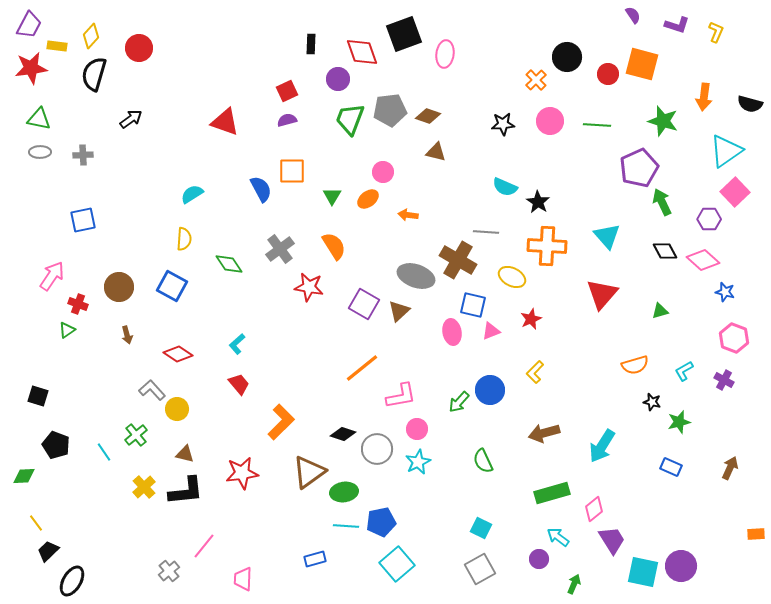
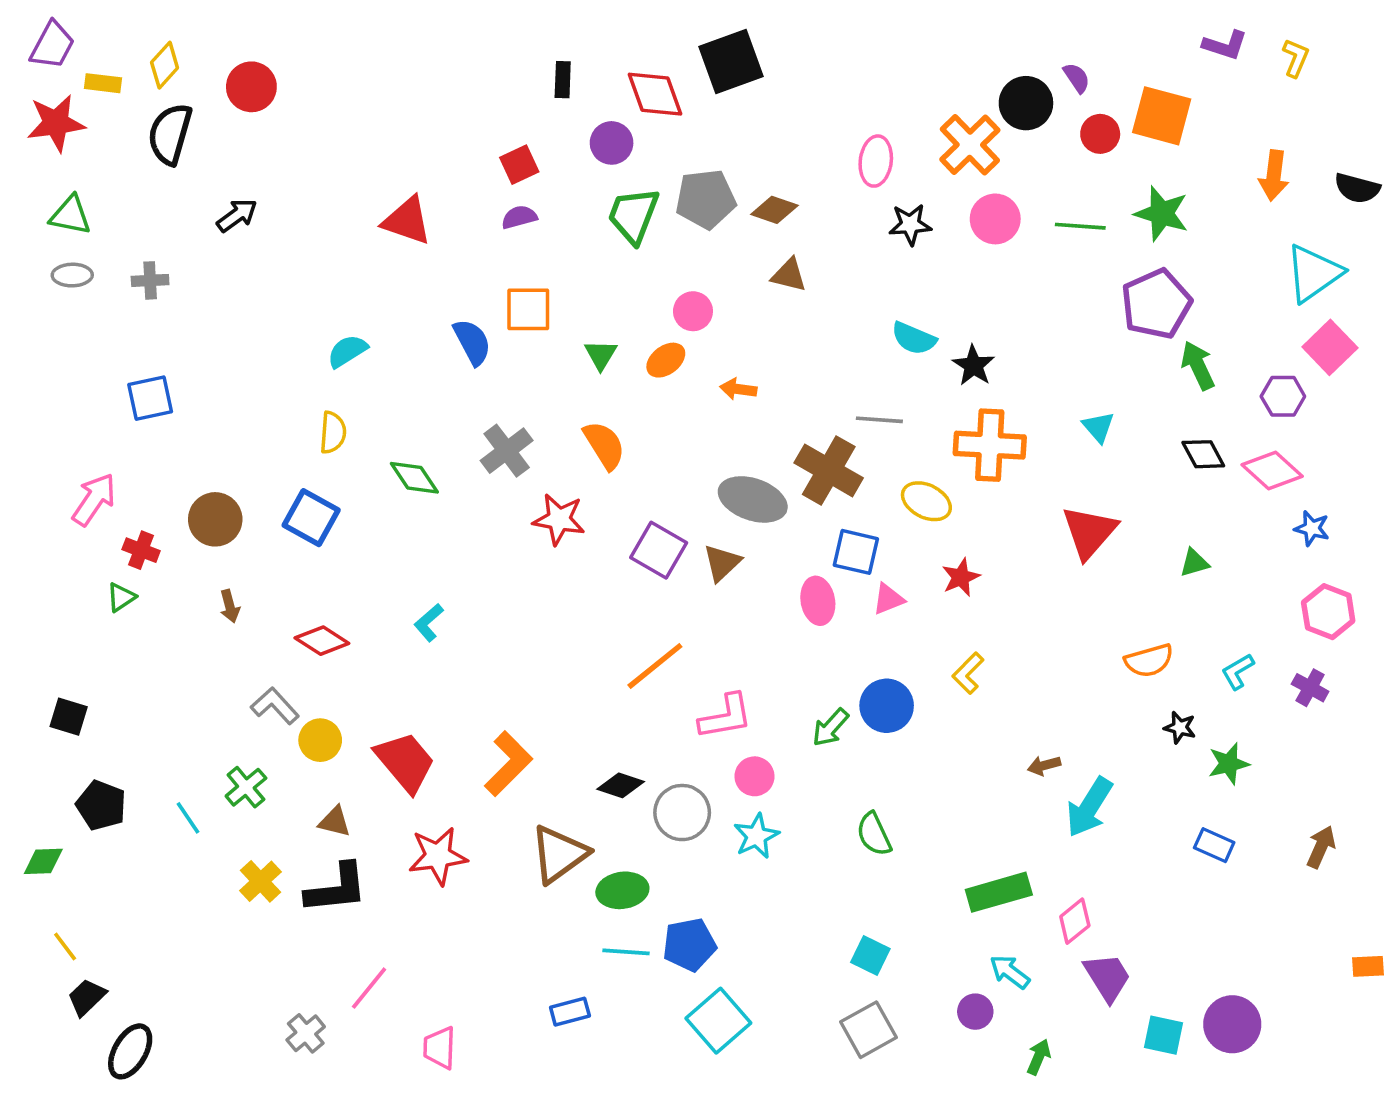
purple semicircle: (633, 15) -> (1077, 78), moved
pink ellipse: (445, 54) -> (876, 161), moved
orange cross: (536, 80) -> (970, 145), size x1.6
green star: (663, 121) -> (1162, 214), moved
cyan triangle: (607, 236) -> (1098, 427), size x0.7
red trapezoid: (239, 384) -> (405, 762), moved, size x1.6
brown arrow: (544, 433) -> (1044, 765), moved, size x0.6
cyan square: (643, 572) -> (1163, 1035), size x0.7

